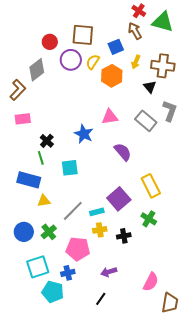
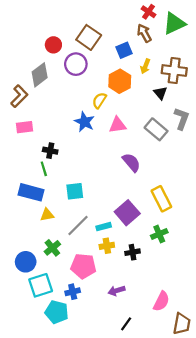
green triangle: (163, 22) -> (174, 24), turned -40
brown square: (83, 35) -> (89, 37), turned 30
yellow semicircle: (93, 62) -> (99, 100), moved
blue star: (84, 134) -> (84, 122), moved
black cross: (47, 141) -> (50, 151), turned -32
cyan square: (70, 168) -> (75, 191), moved
green cross: (149, 219) -> (159, 234), turned 35
blue circle: (24, 232) -> (26, 262), moved
black line: (101, 299) -> (126, 324), moved

